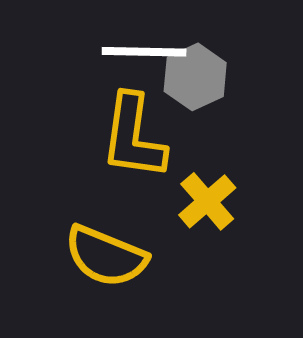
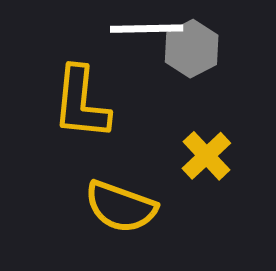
yellow L-shape: (133, 137) -> (81, 103), moved

